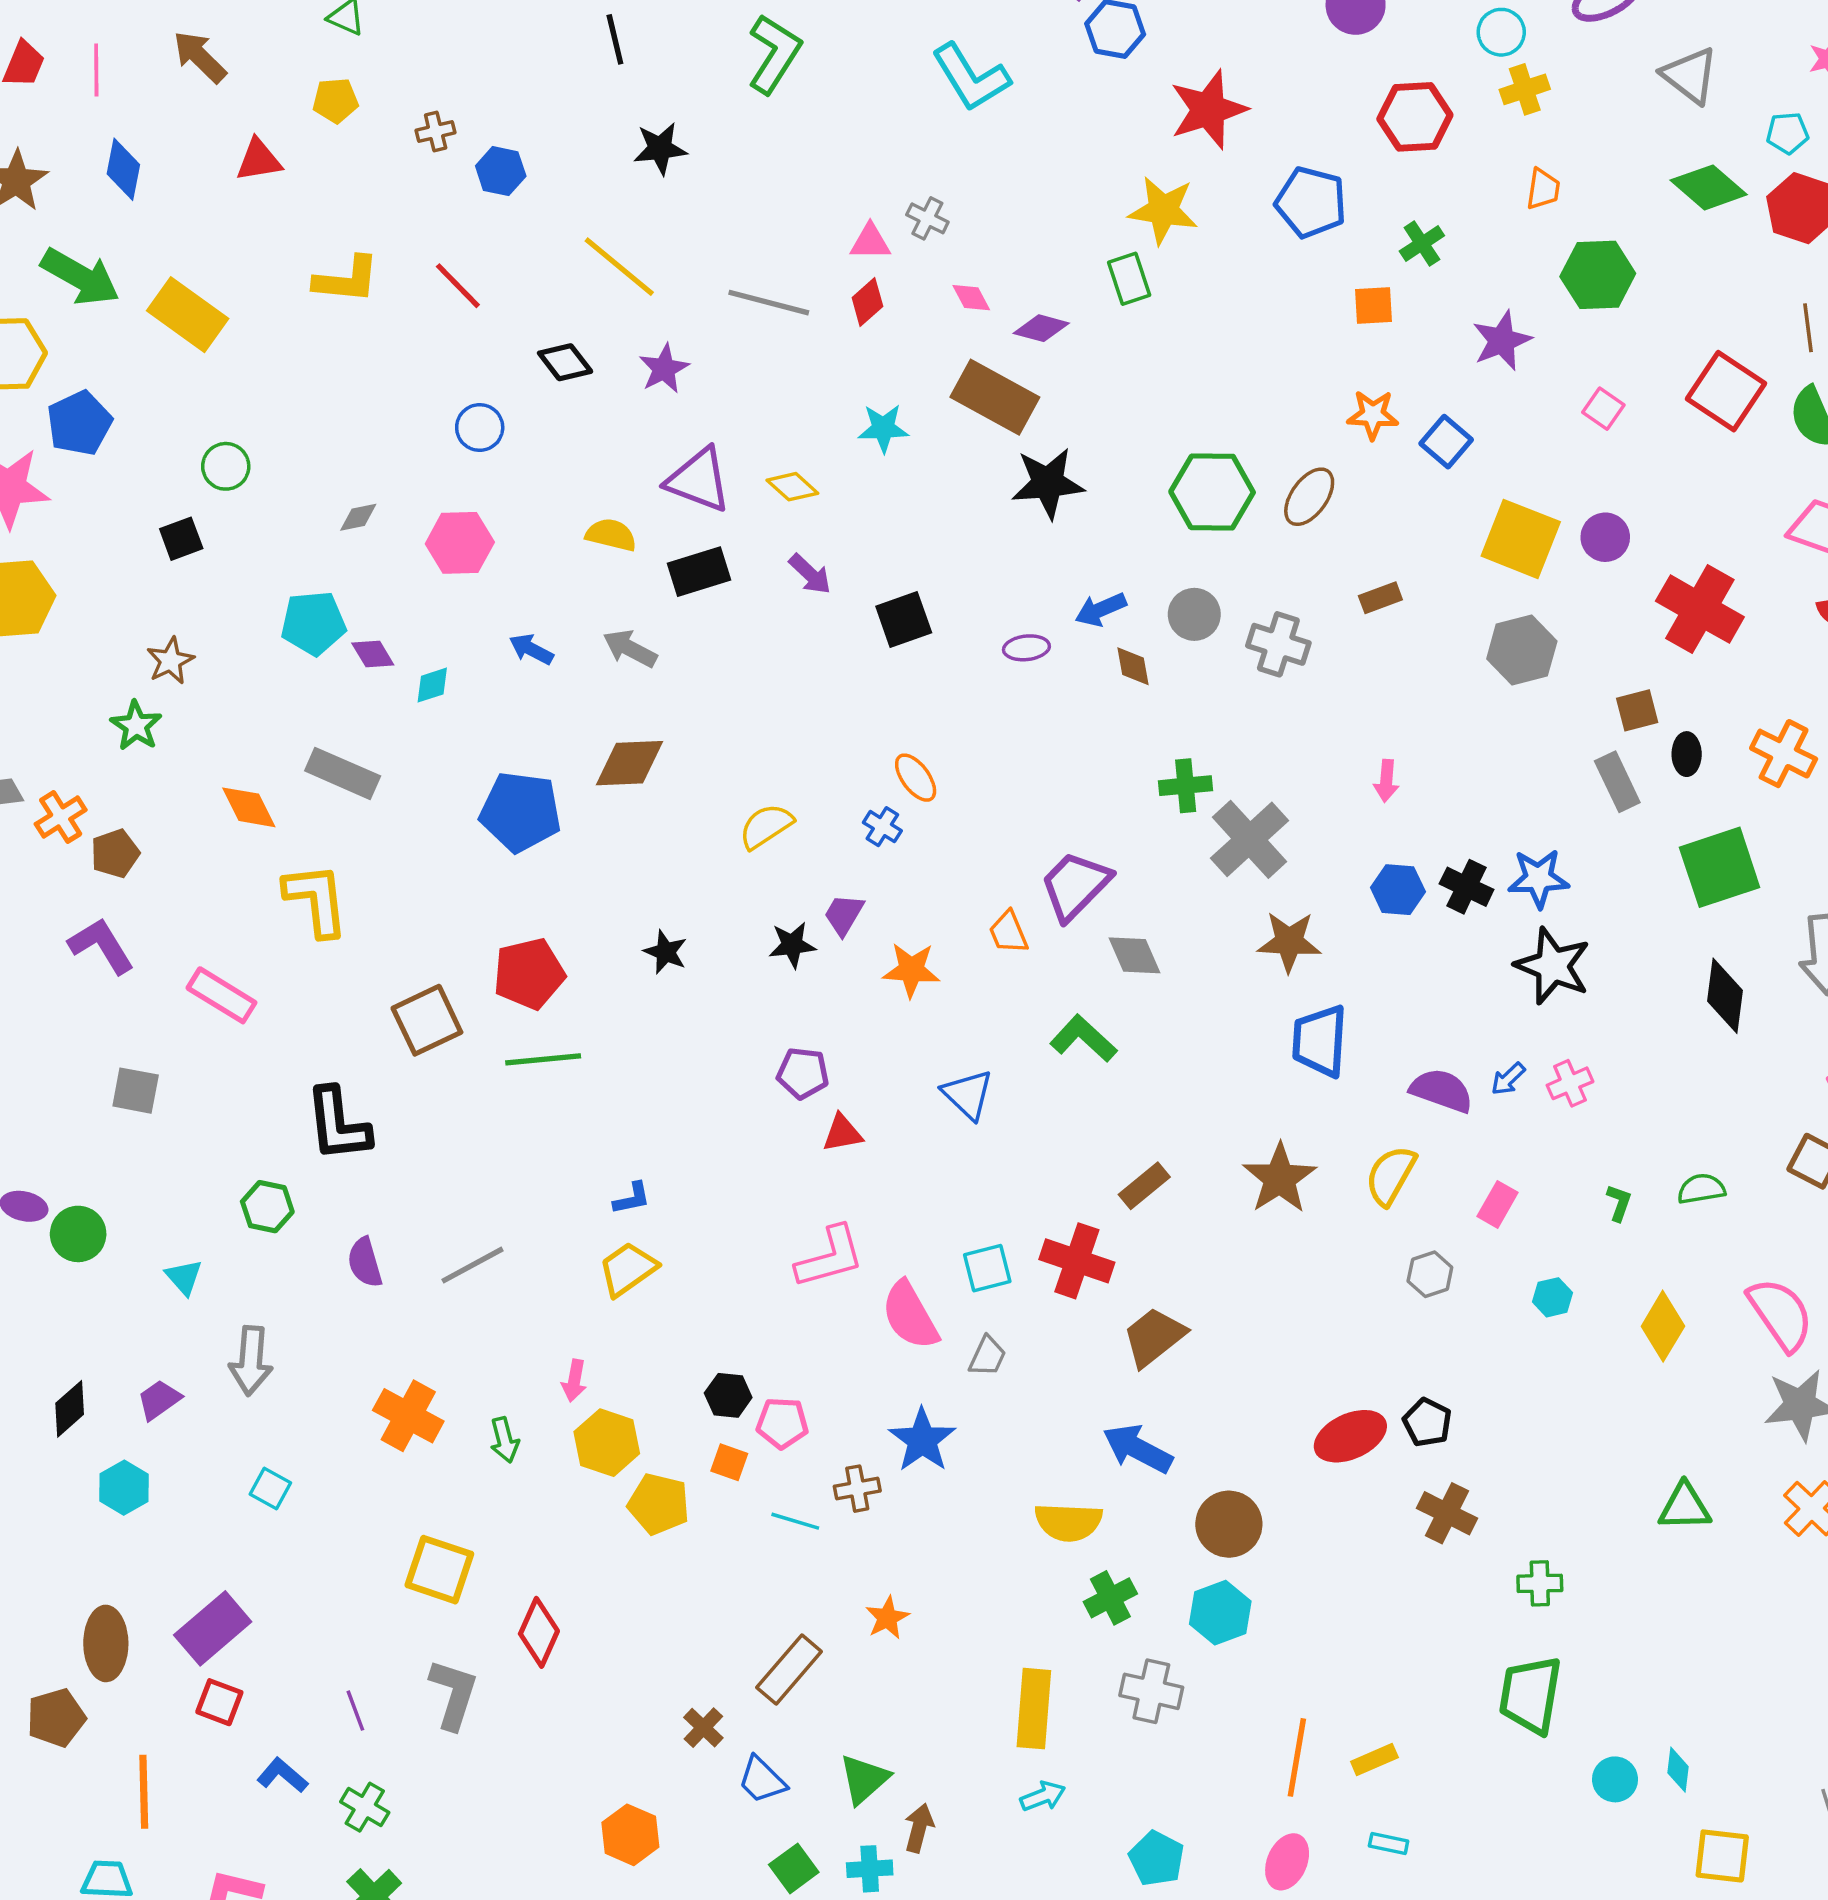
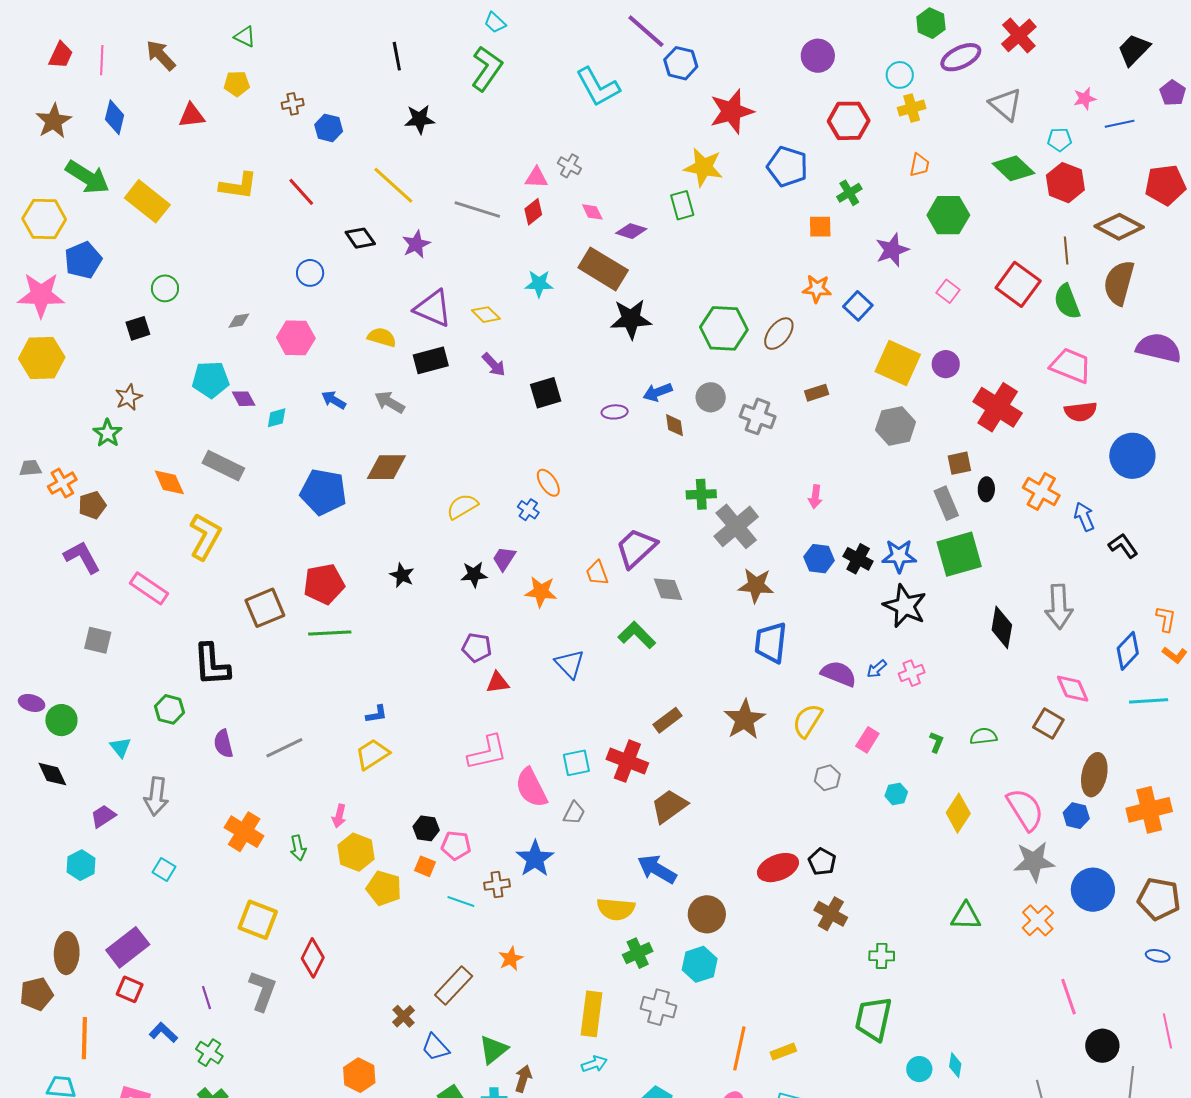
green square: (1720, 867) -> (959, 554), moved
yellow L-shape: (316, 900) -> (205, 537), turned 33
black diamond: (70, 1409) -> (52, 774), moved, turned -76

